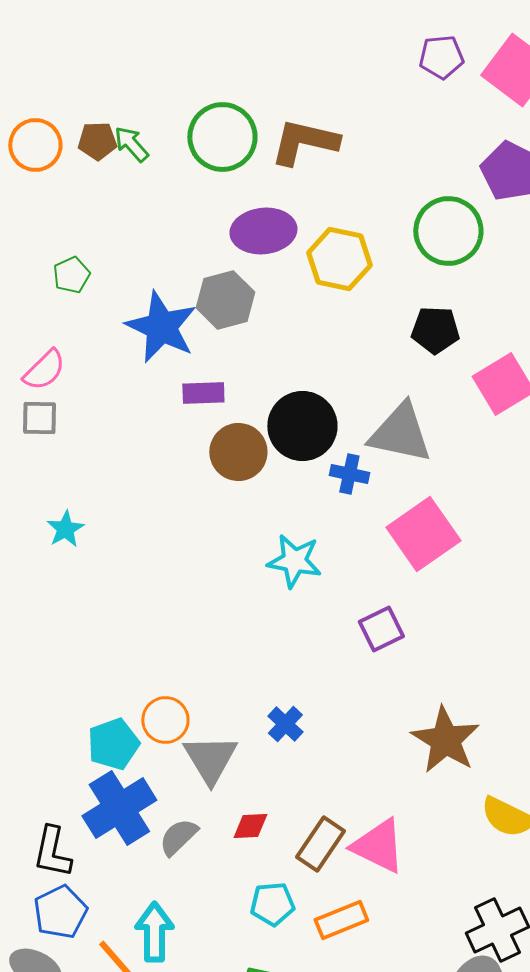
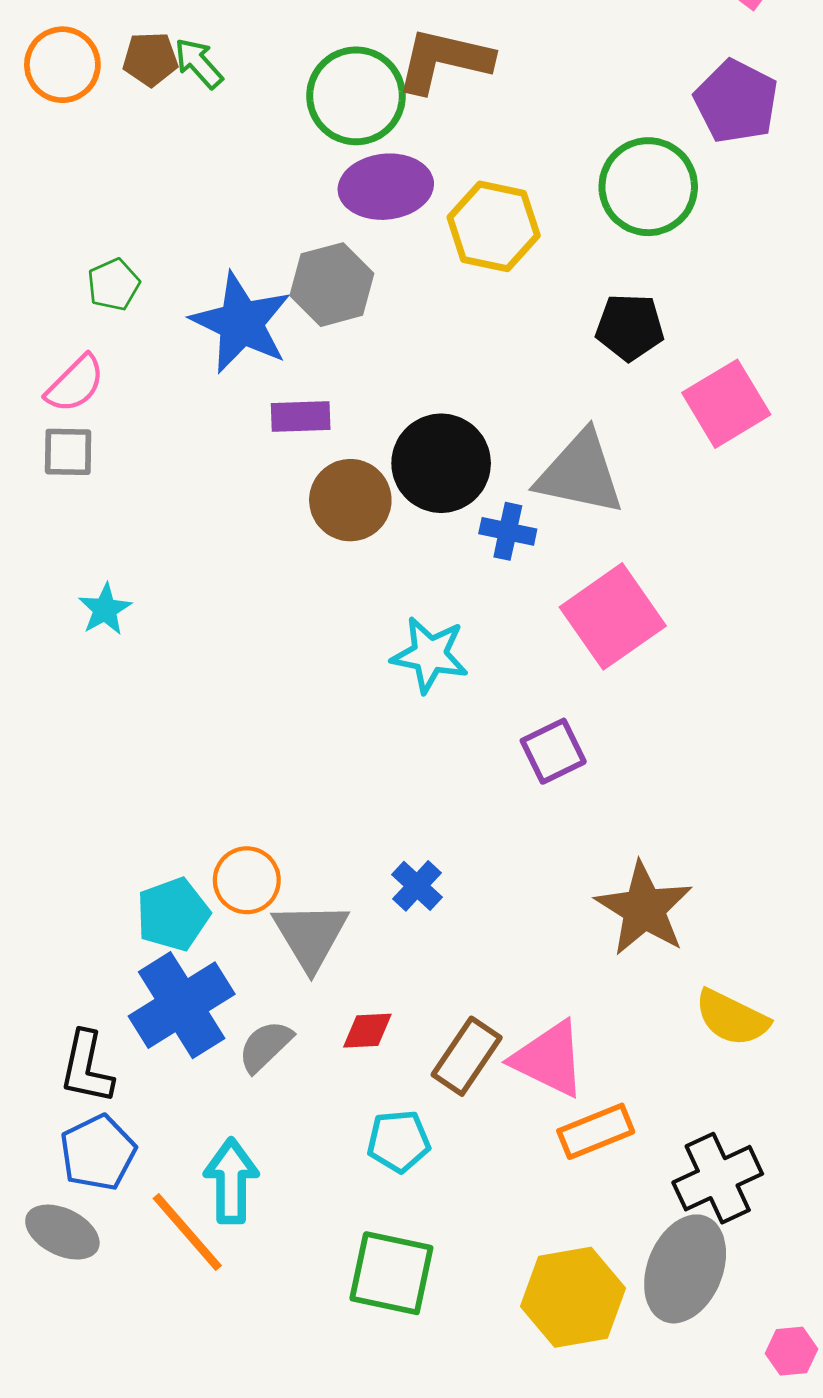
green circle: (222, 137) -> (356, 96), moved
green pentagon: (71, 275) -> (113, 285), moved
orange rectangle: (341, 920) -> (596, 1131), moved

